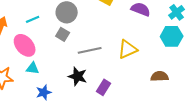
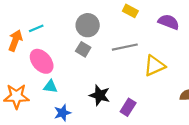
cyan line: (33, 19) -> (36, 28), moved
gray line: (90, 50) -> (125, 47), moved

